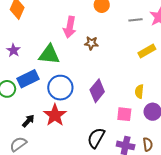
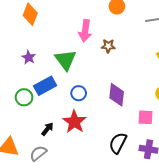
green triangle: (49, 54) -> (66, 60), turned 50
blue circle: (60, 88) -> (79, 93), size x0.6
purple diamond: (97, 91) -> (117, 95), turned -30

